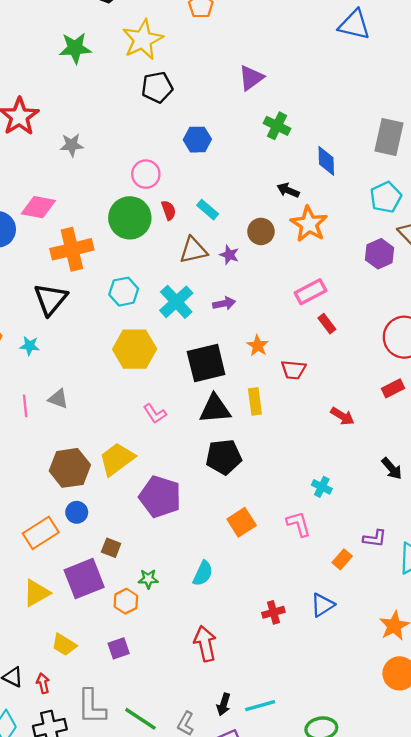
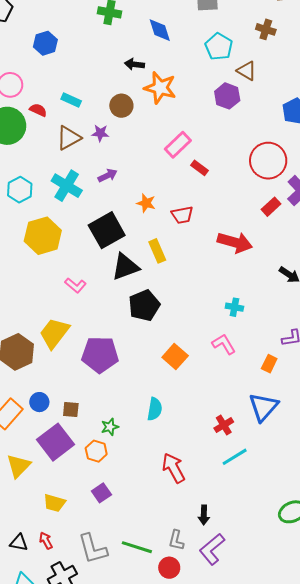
red semicircle: (169, 210) -> (38, 110), turned -30
red arrow: (342, 416) -> (235, 242), size x1.6
blue circle: (77, 512) -> (39, 402), moved
blue triangle: (322, 605) -> (264, 407), size x1.4
cyan line: (260, 706) -> (235, 457), moved

